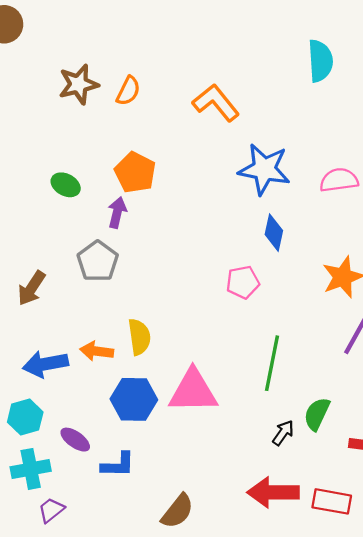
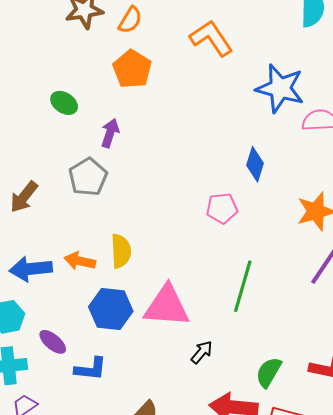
blue star: (264, 169) -> (280, 88), moved
orange pentagon: (135, 173) -> (132, 69), moved
green semicircle: (317, 414) -> (269, 372), moved
black arrow: (283, 433) -> (202, 352), moved

